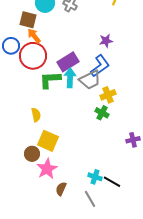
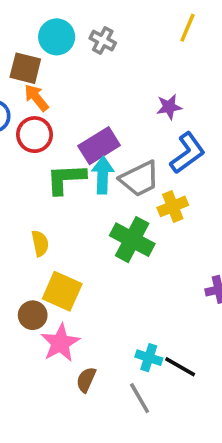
red circle: (33, 56) -> (35, 135), size x0.7
blue L-shape: (100, 66) -> (187, 153), moved
green cross: (102, 113) -> (132, 240), moved, size x1.6

